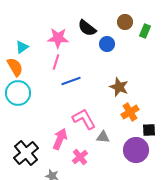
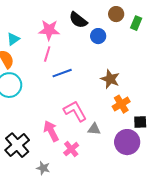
pink arrow: (60, 139) -> (51, 131), turned -50

